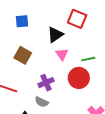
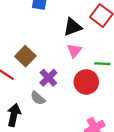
brown square: (23, 55) -> (25, 56), moved
purple cross: (46, 83) -> (48, 78), turned -35

